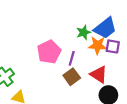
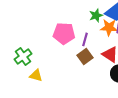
pink pentagon: (49, 52) -> (64, 33), turned 30

